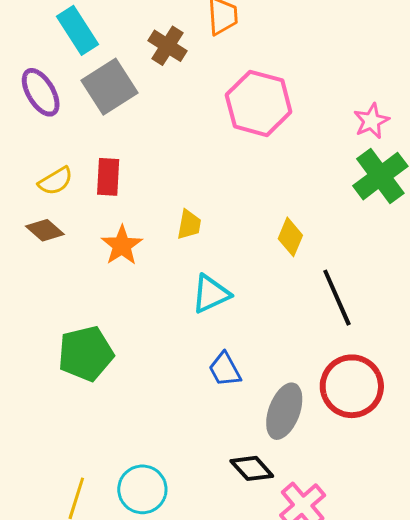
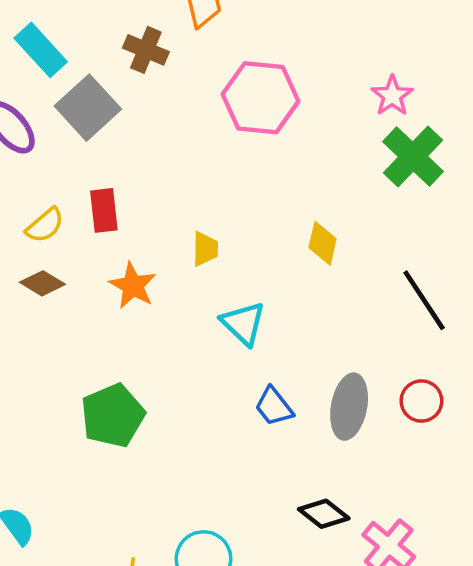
cyan triangle: (211, 294) -> (243, 323), turned -42
black line: (337, 298) -> (424, 300), moved
red circle: (352, 386) -> (421, 401), size x0.6
gray ellipse: (284, 411) -> (349, 407), moved

